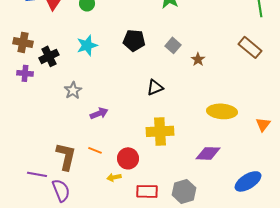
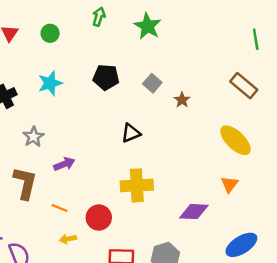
yellow ellipse: (222, 111) -> (235, 140), moved, turned 40
orange triangle: (263, 124) -> (230, 184), moved
brown L-shape: (66, 156) -> (25, 183), moved
yellow arrow: (114, 177) -> (68, 239), moved

